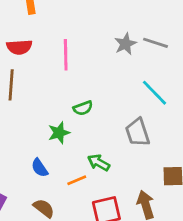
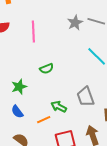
gray trapezoid: (138, 132) -> (86, 97), moved
green star: (59, 133) -> (19, 87), moved

